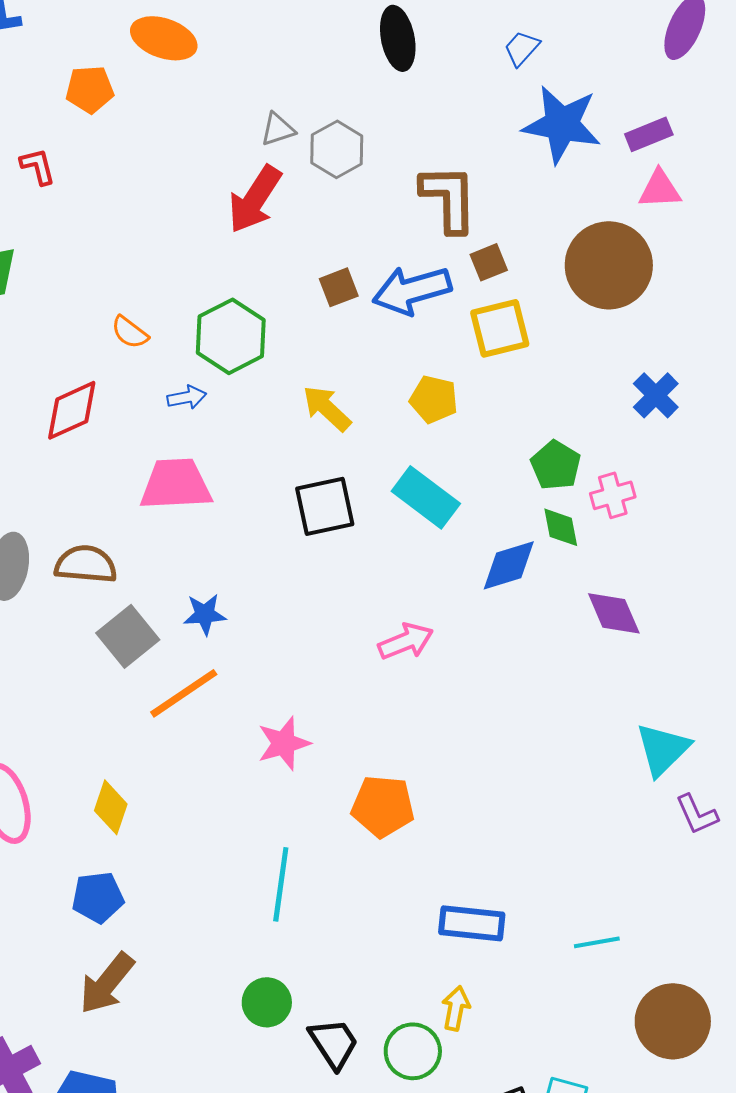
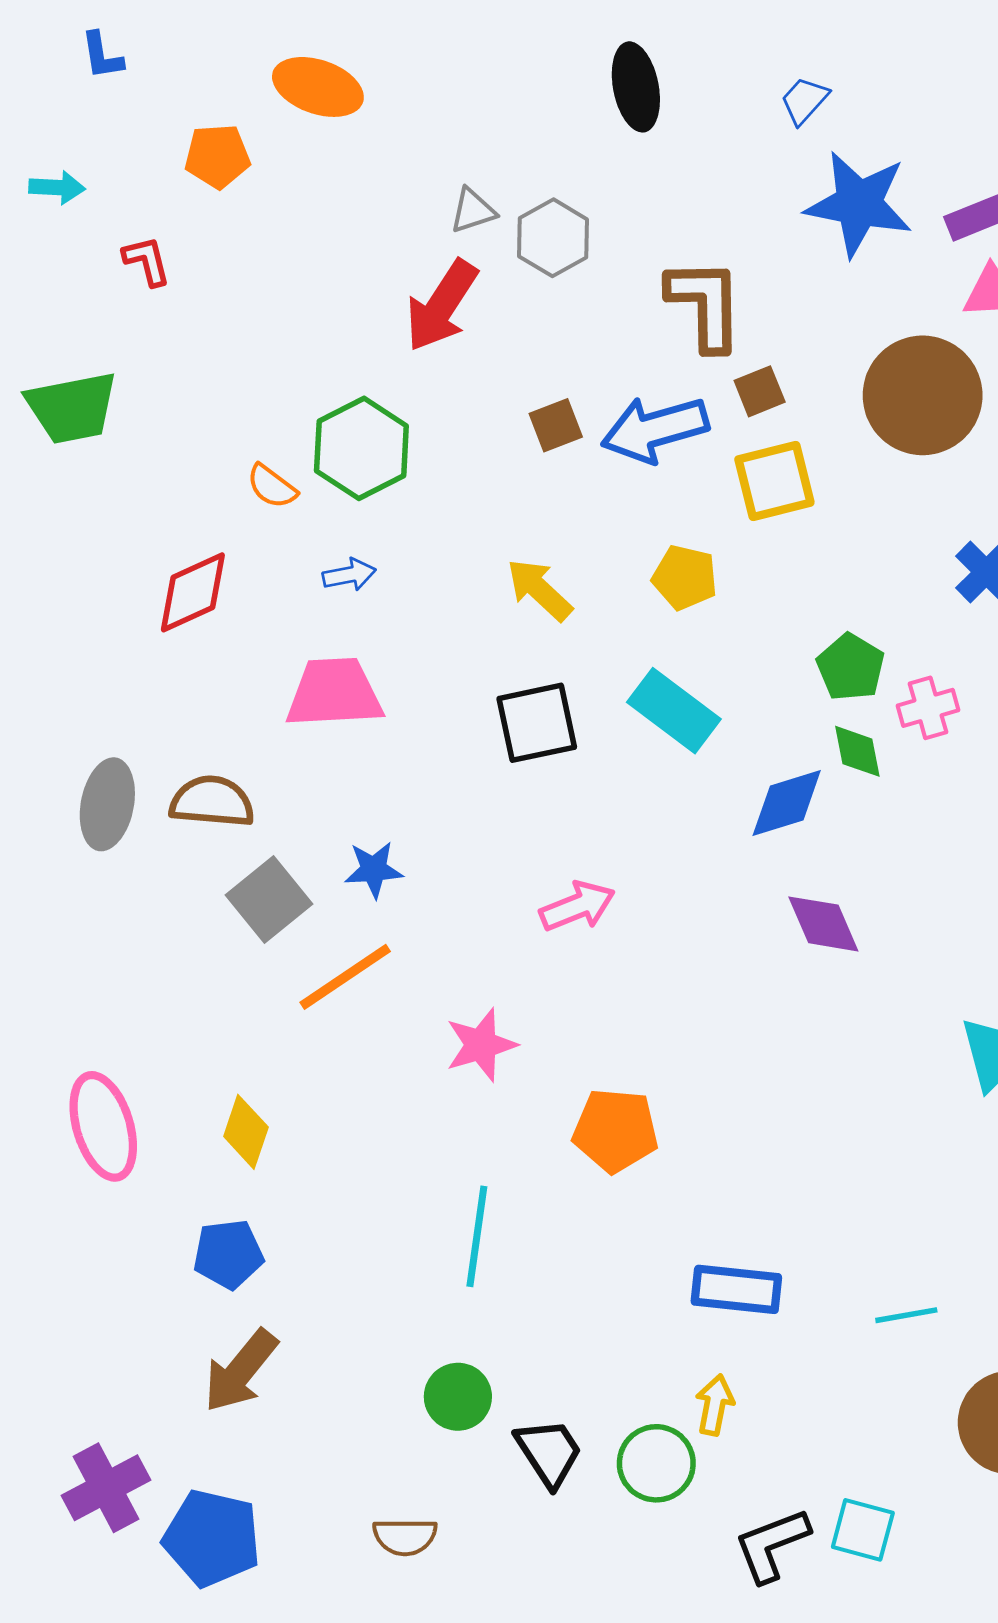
green hexagon: (231, 336) -> (361, 448), moved
purple diamond: (614, 613) -> (823, 924), moved
pink arrow: (406, 641) -> (577, 906), moved

